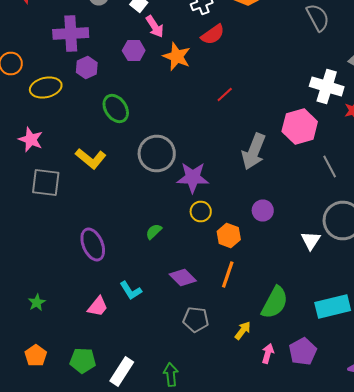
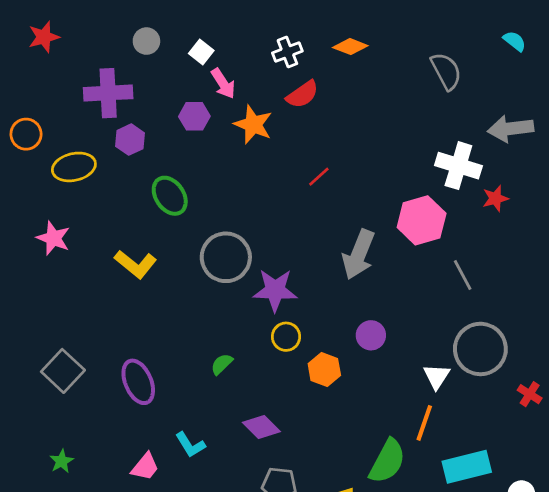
gray square: (46, 182) -> (63, 371), moved, turned 36
orange line: (228, 274) -> (424, 423), moved

